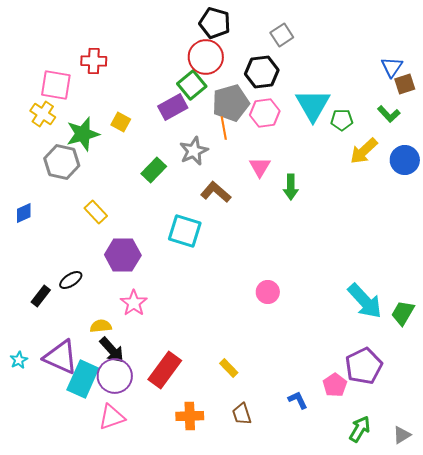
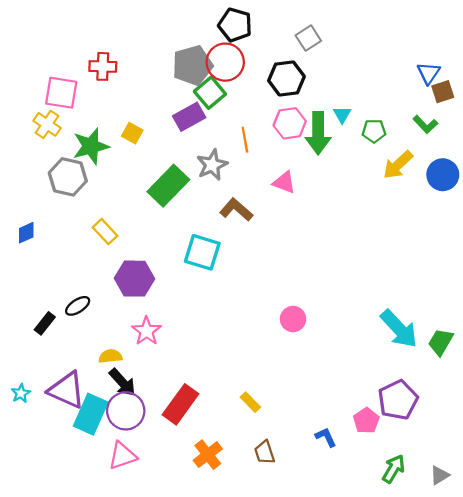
gray pentagon: (231, 103) -> (192, 65), moved
cyan triangle: (313, 105) -> (342, 115), size x0.5
pink triangle: (260, 167) -> (284, 182), turned -40
green rectangle: (154, 170) -> (168, 186), size x1.5
green arrow: (291, 187) -> (318, 133), moved, size x1.5
orange cross: (190, 416) -> (208, 455), turned -36

